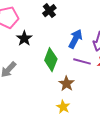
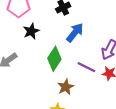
blue arrow: (75, 39) -> (75, 33), moved

